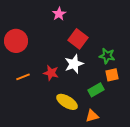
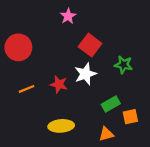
orange square: (112, 75) -> (130, 117), moved
yellow ellipse: (67, 102) -> (61, 126), moved, turned -35

